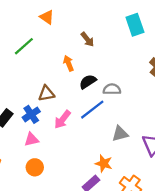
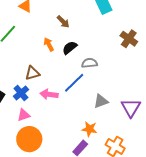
black semicircle: (88, 82) -> (70, 48), moved
pink arrow: (62, 119) -> (49, 94), turned 66
orange circle: (35, 167) -> (29, 139), size x1.6

